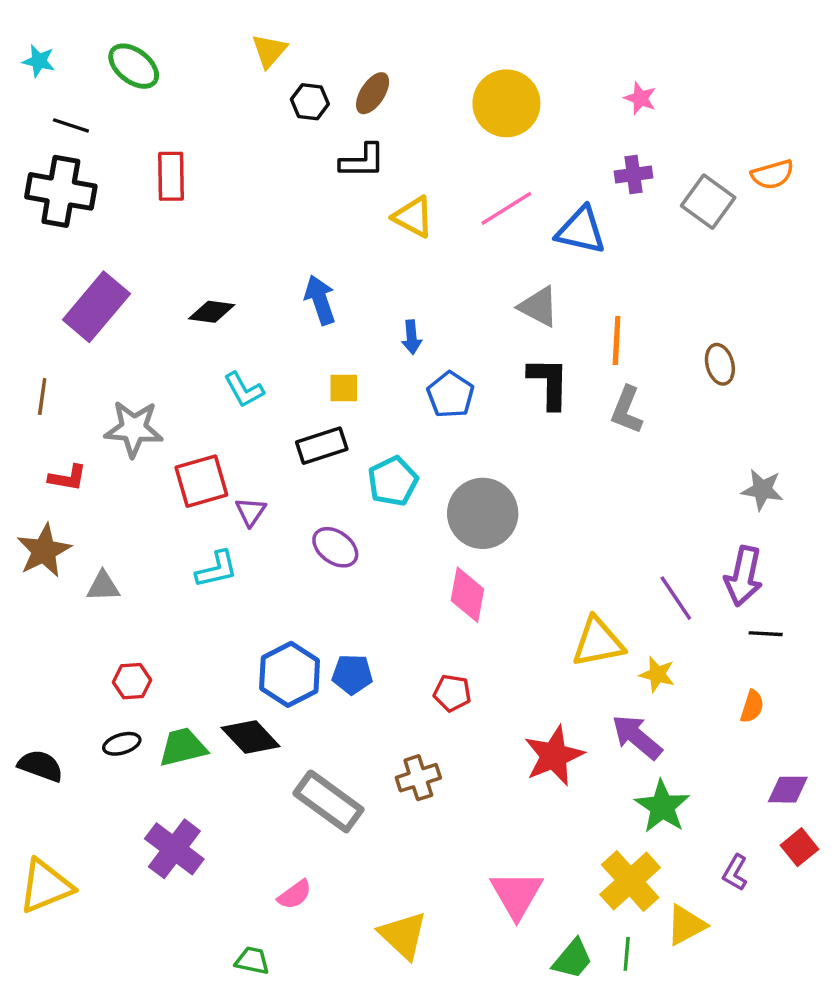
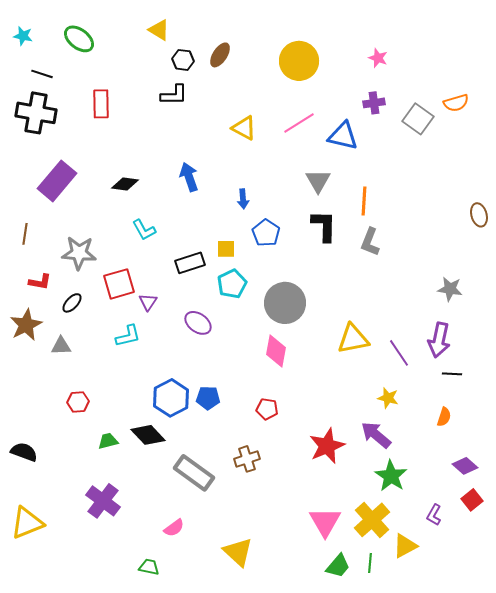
yellow triangle: (269, 51) -> (159, 30), turned -40
black L-shape: (362, 161) -> (174, 95), moved
gray triangle: (539, 307) -> (318, 181), turned 32
brown ellipse: (720, 364) -> (479, 215), moved
yellow square: (344, 388) -> (226, 249), moved
yellow triangle: (598, 642) -> (353, 339), moved
black ellipse: (122, 744) -> (72, 303), moved, turned -30
green trapezoid: (183, 747) -> (108, 441), size x0.7
purple diamond: (788, 790) -> (465, 466), turned 40
pink triangle: (517, 895) -> (325, 522), moved

